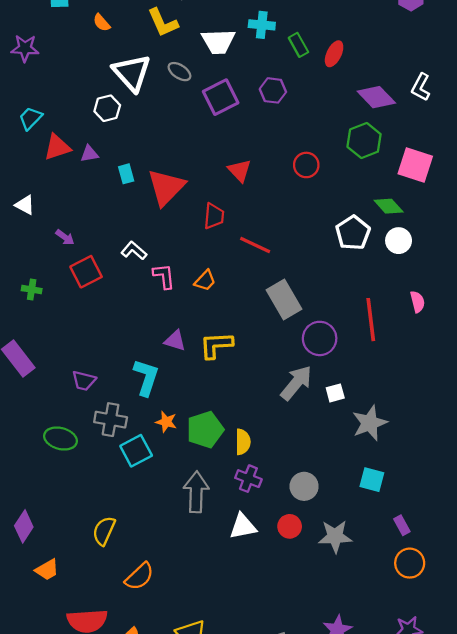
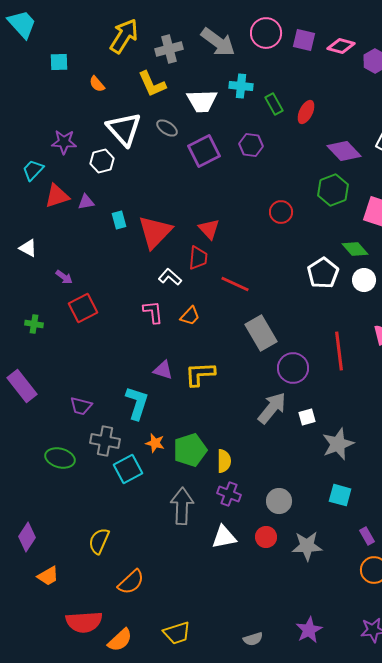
purple star: (25, 48) -> (64, 142), moved
red triangle: (240, 171) -> (209, 229), moved
white L-shape: (134, 251) -> (170, 277), moved

